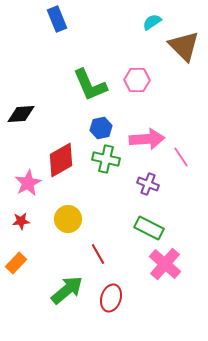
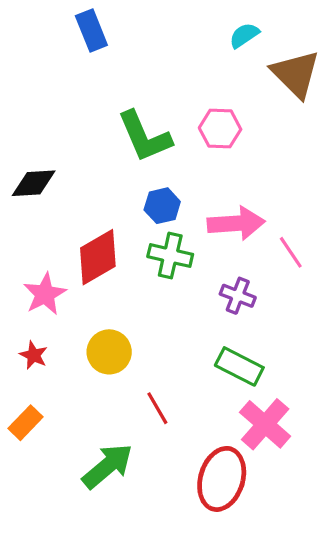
red star: (21, 221) -> (34, 355), turned 30
red ellipse: (111, 298) -> (222, 479), moved, size x1.4

